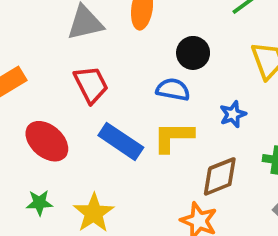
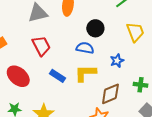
blue rectangle: (121, 141) -> (58, 76), size x0.7

